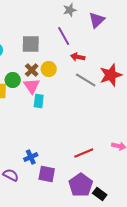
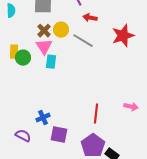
green circle: (13, 80) -> (23, 58), moved
gray line: (86, 80) -> (83, 41), moved
red line: (84, 153) -> (96, 114), turned -60

